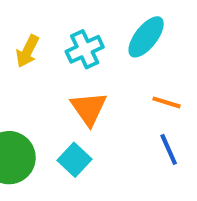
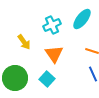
yellow arrow: (27, 51) -> (24, 42), moved, turned -63

